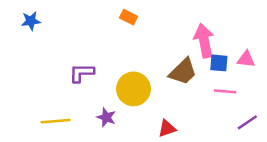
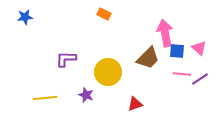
pink triangle: (246, 59) -> (199, 48), turned 35
purple line: (247, 122) -> (200, 79), moved

